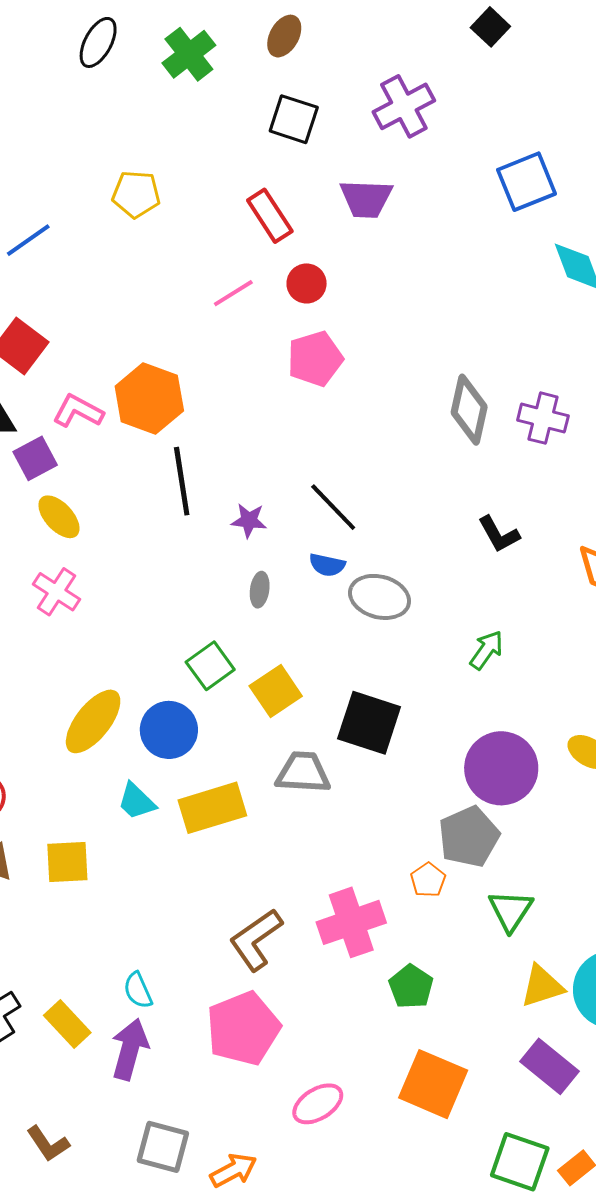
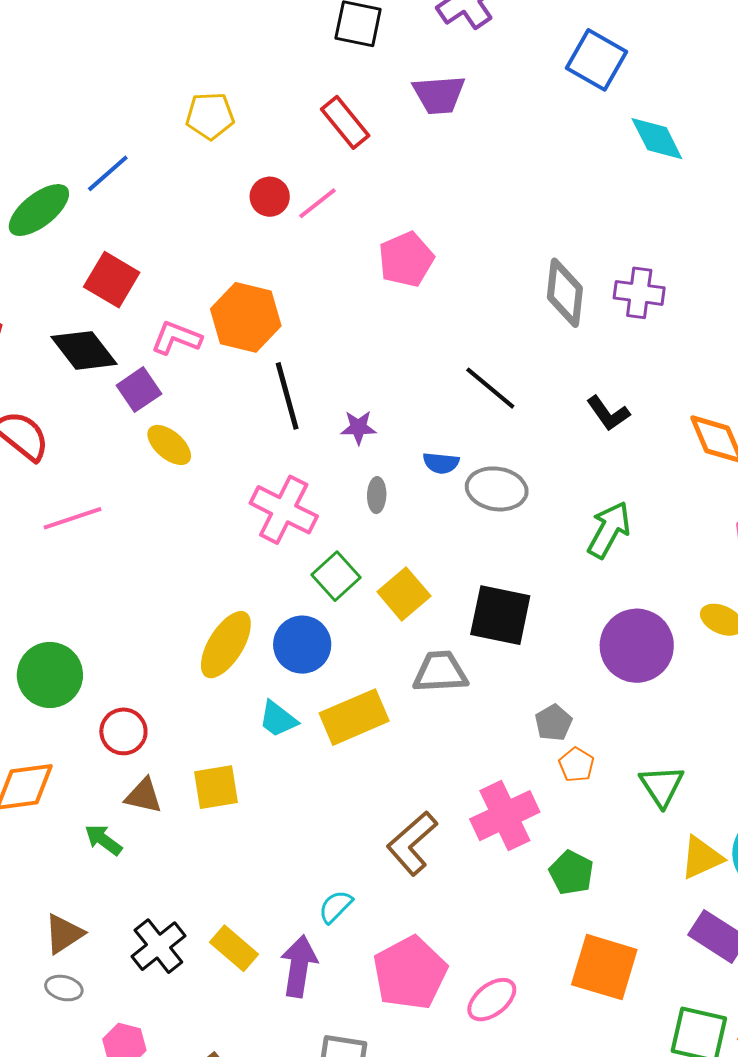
blue square: (527, 182) -> (596, 60), turned -32
red circle: (307, 283) -> (270, 197), moved
black line: (333, 507) -> (490, 388), moved
pink cross: (57, 592) -> (284, 510), moved, size x1.4
green arrow: (487, 650) -> (609, 530), size x1.4
gray pentagon: (469, 837) -> (553, 723), moved, size x0.6
cyan semicircle: (138, 990) -> (336, 907), moved, turned 75
pink pentagon: (243, 1028) -> (410, 973), moved

